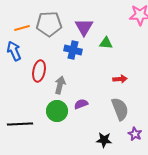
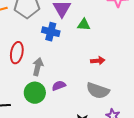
gray semicircle: (120, 109) -> (98, 91), turned 130

